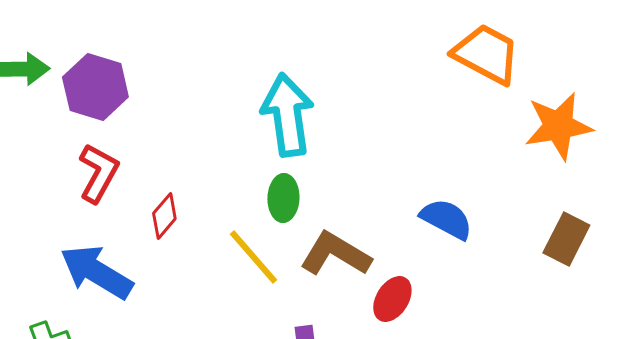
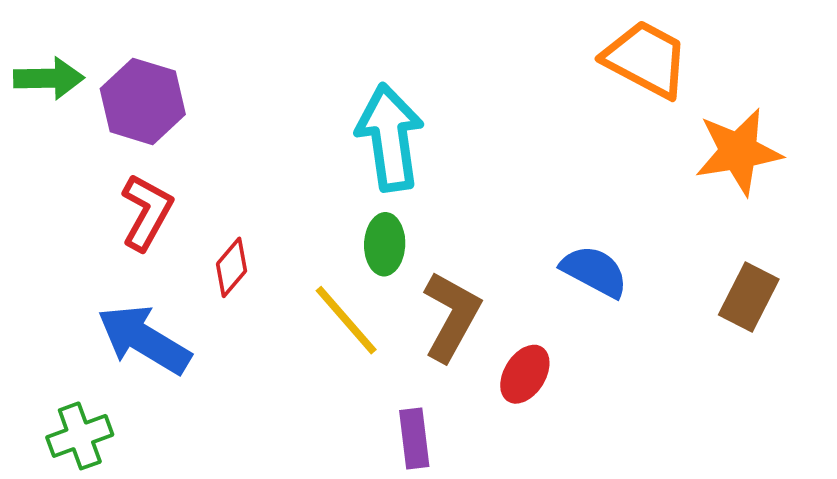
brown L-shape: (335, 254) -> (452, 316), turned 88

